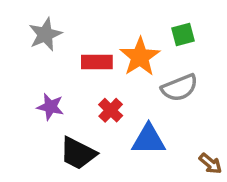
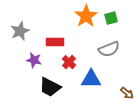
gray star: (45, 34) -> (20, 31), moved
orange star: (140, 57) -> (86, 16), moved
red rectangle: (97, 62) -> (55, 42), moved

